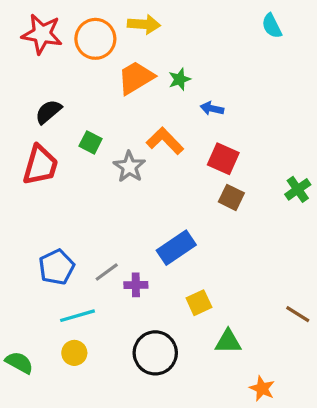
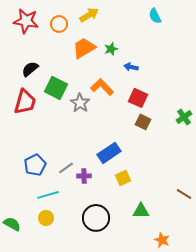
yellow arrow: (144, 24) -> (89, 15), turned -36
cyan semicircle: (272, 26) -> (155, 16), moved
orange circle: (95, 39) -> (59, 24), size x0.7
green square: (91, 142) -> (56, 88), size x1.6
yellow square: (199, 303) -> (123, 178), moved

